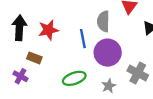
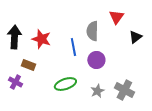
red star: (48, 30) -> (41, 39), turned 30
purple circle: (108, 53) -> (96, 60), size x0.7
gray cross: (138, 73) -> (124, 90), moved

